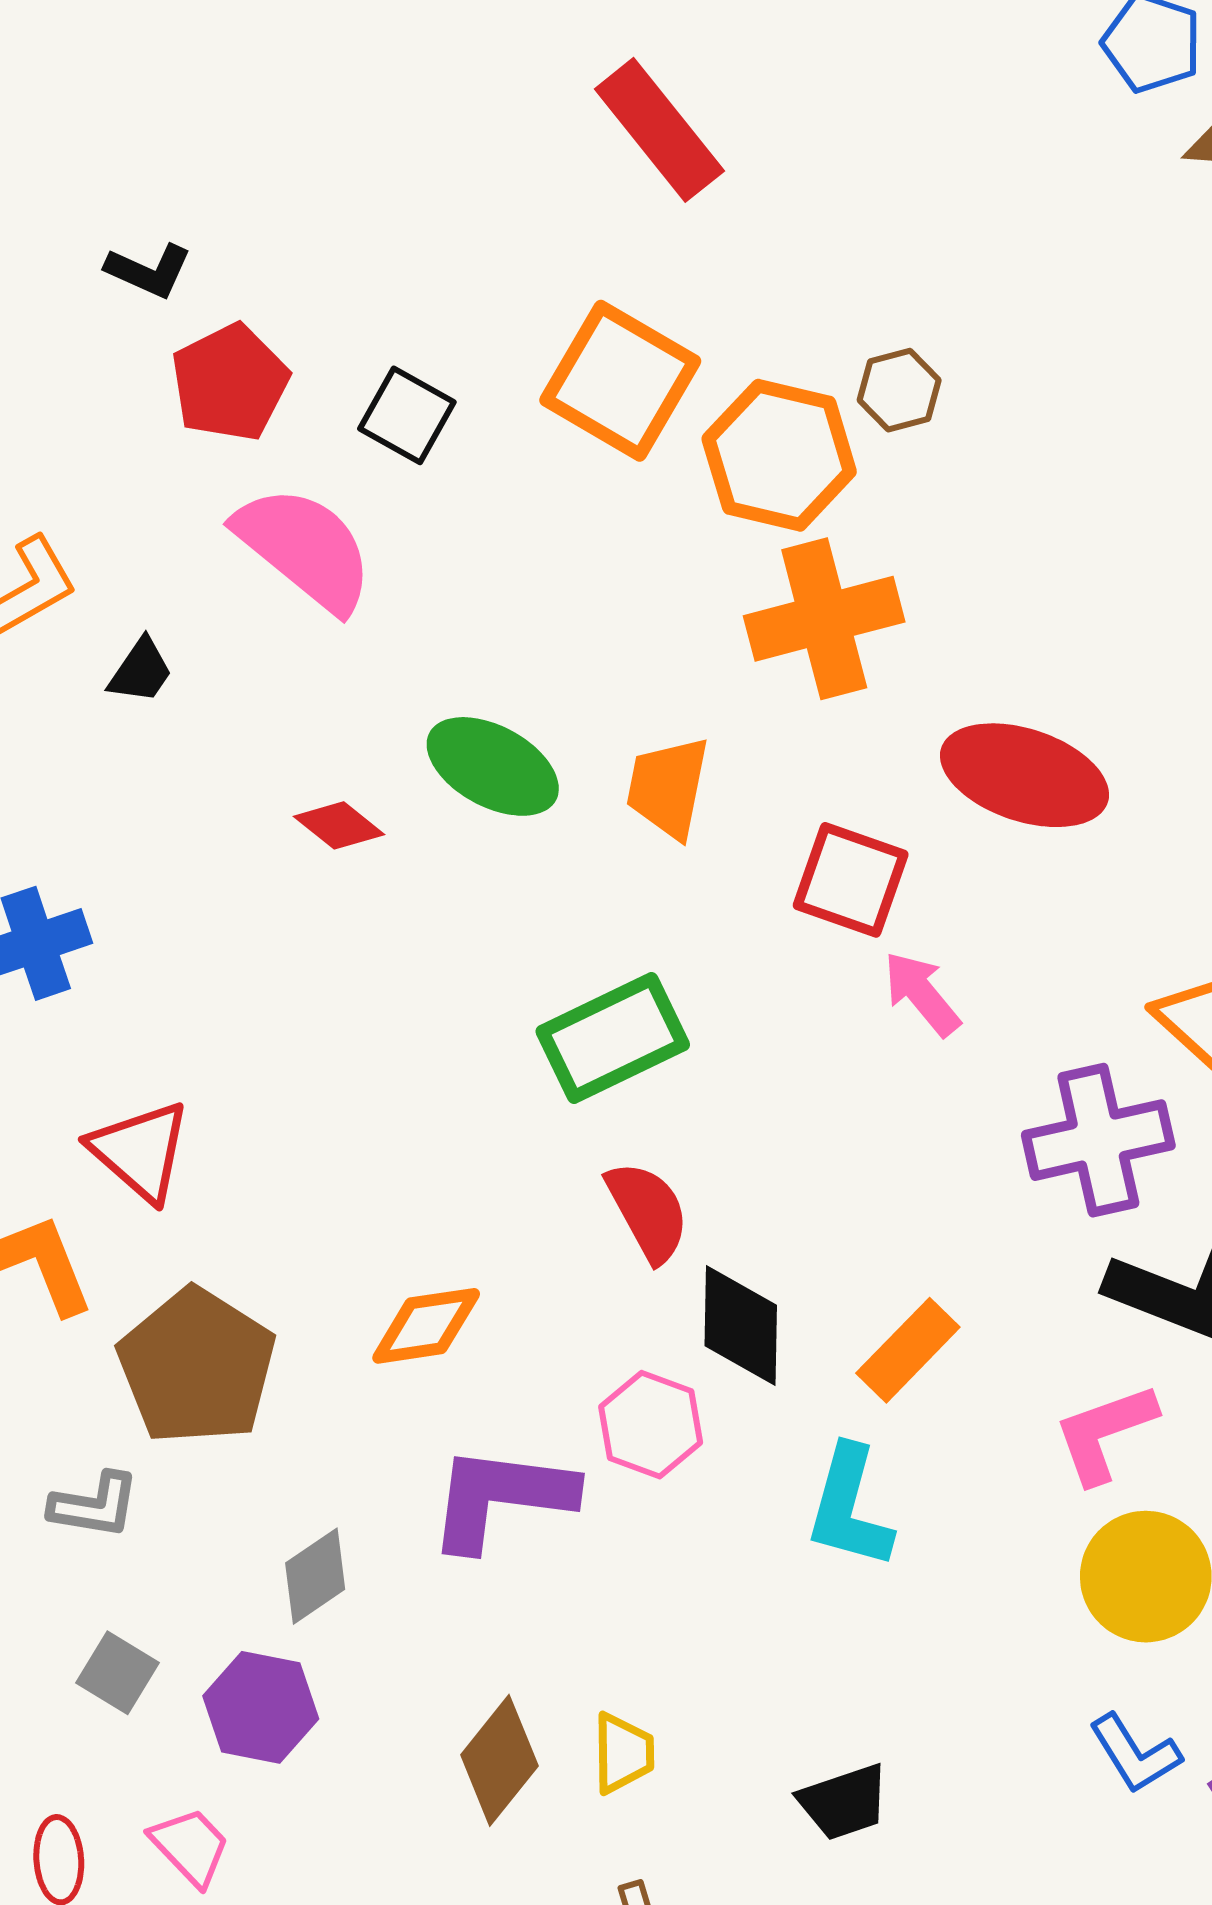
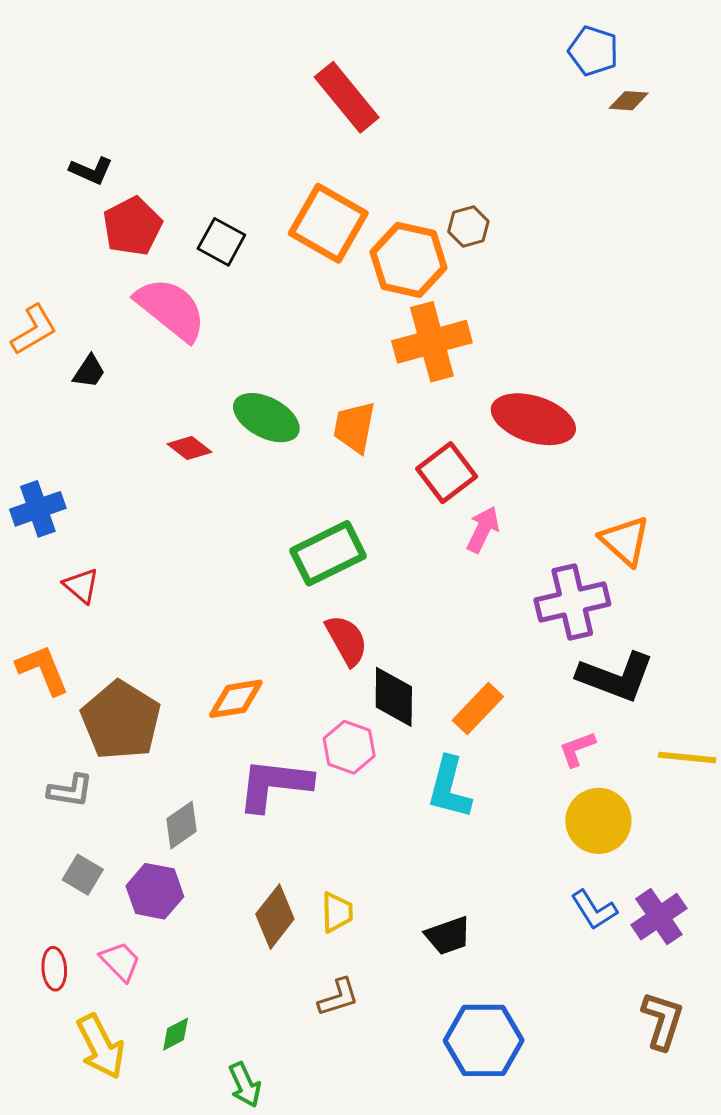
red square: (851, 880) -> (447, 473), turned 34
pink arrow: (922, 994) -> (483, 529), turned 66
red triangle: (140, 1151) -> (81, 586), moved, size x0.7
pink L-shape: (1105, 1433) -> (577, 749), size x0.7

